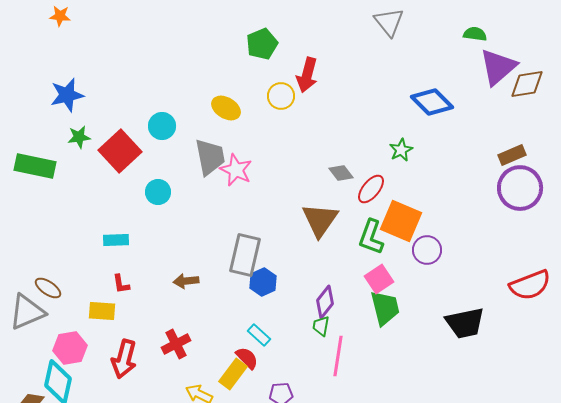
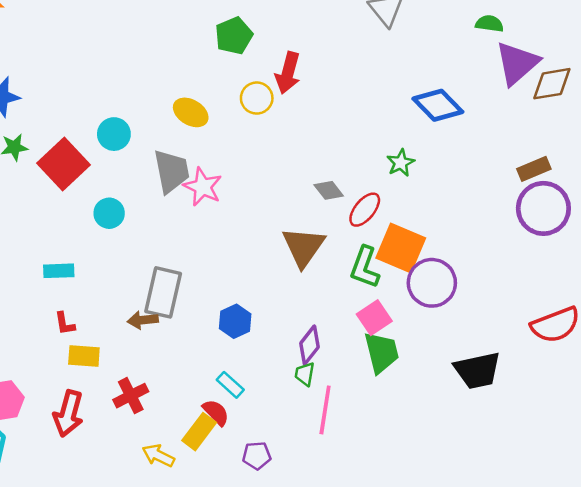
purple circle: (427, 250) -> (432, 283), size x1.4
gray rectangle: (245, 255) -> (163, 292), moved
yellow rectangle: (102, 311) -> (84, 356), moved

